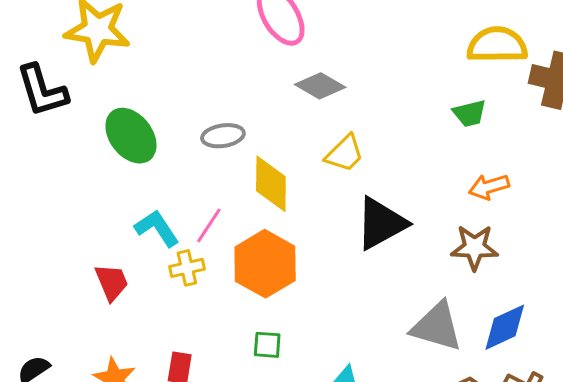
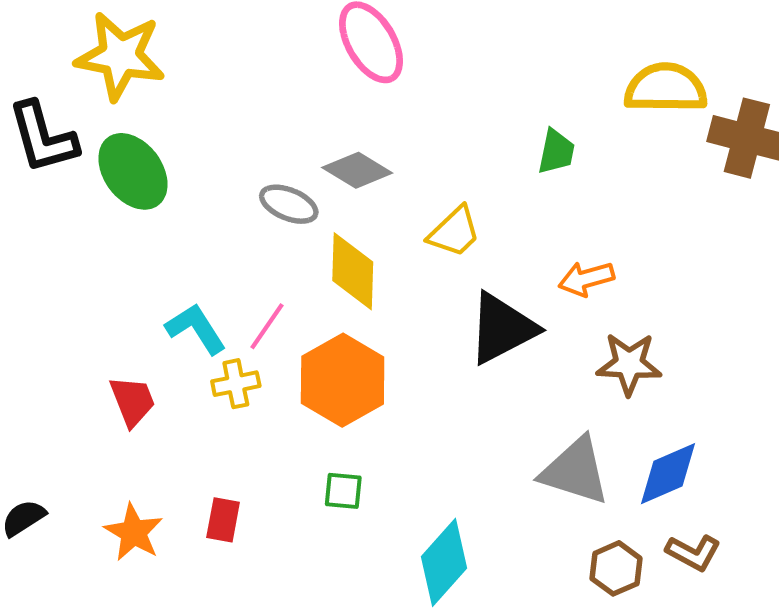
gray diamond: (320, 86) -> (357, 170), moved
green trapezoid: (470, 113) -> (556, 152), moved, turned -66
green ellipse: (131, 136) -> (133, 171), moved
gray ellipse: (223, 136) -> (289, 204), turned 30
orange arrow: (489, 187) -> (586, 279), moved

